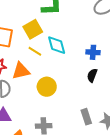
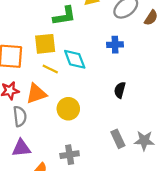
yellow square: (33, 29) -> (45, 44), turned 30
blue cross: (93, 52) -> (115, 45), moved

